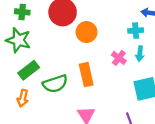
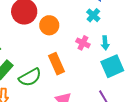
cyan cross: (136, 31) -> (93, 15), turned -32
cyan arrow: (140, 54) -> (105, 43), moved

